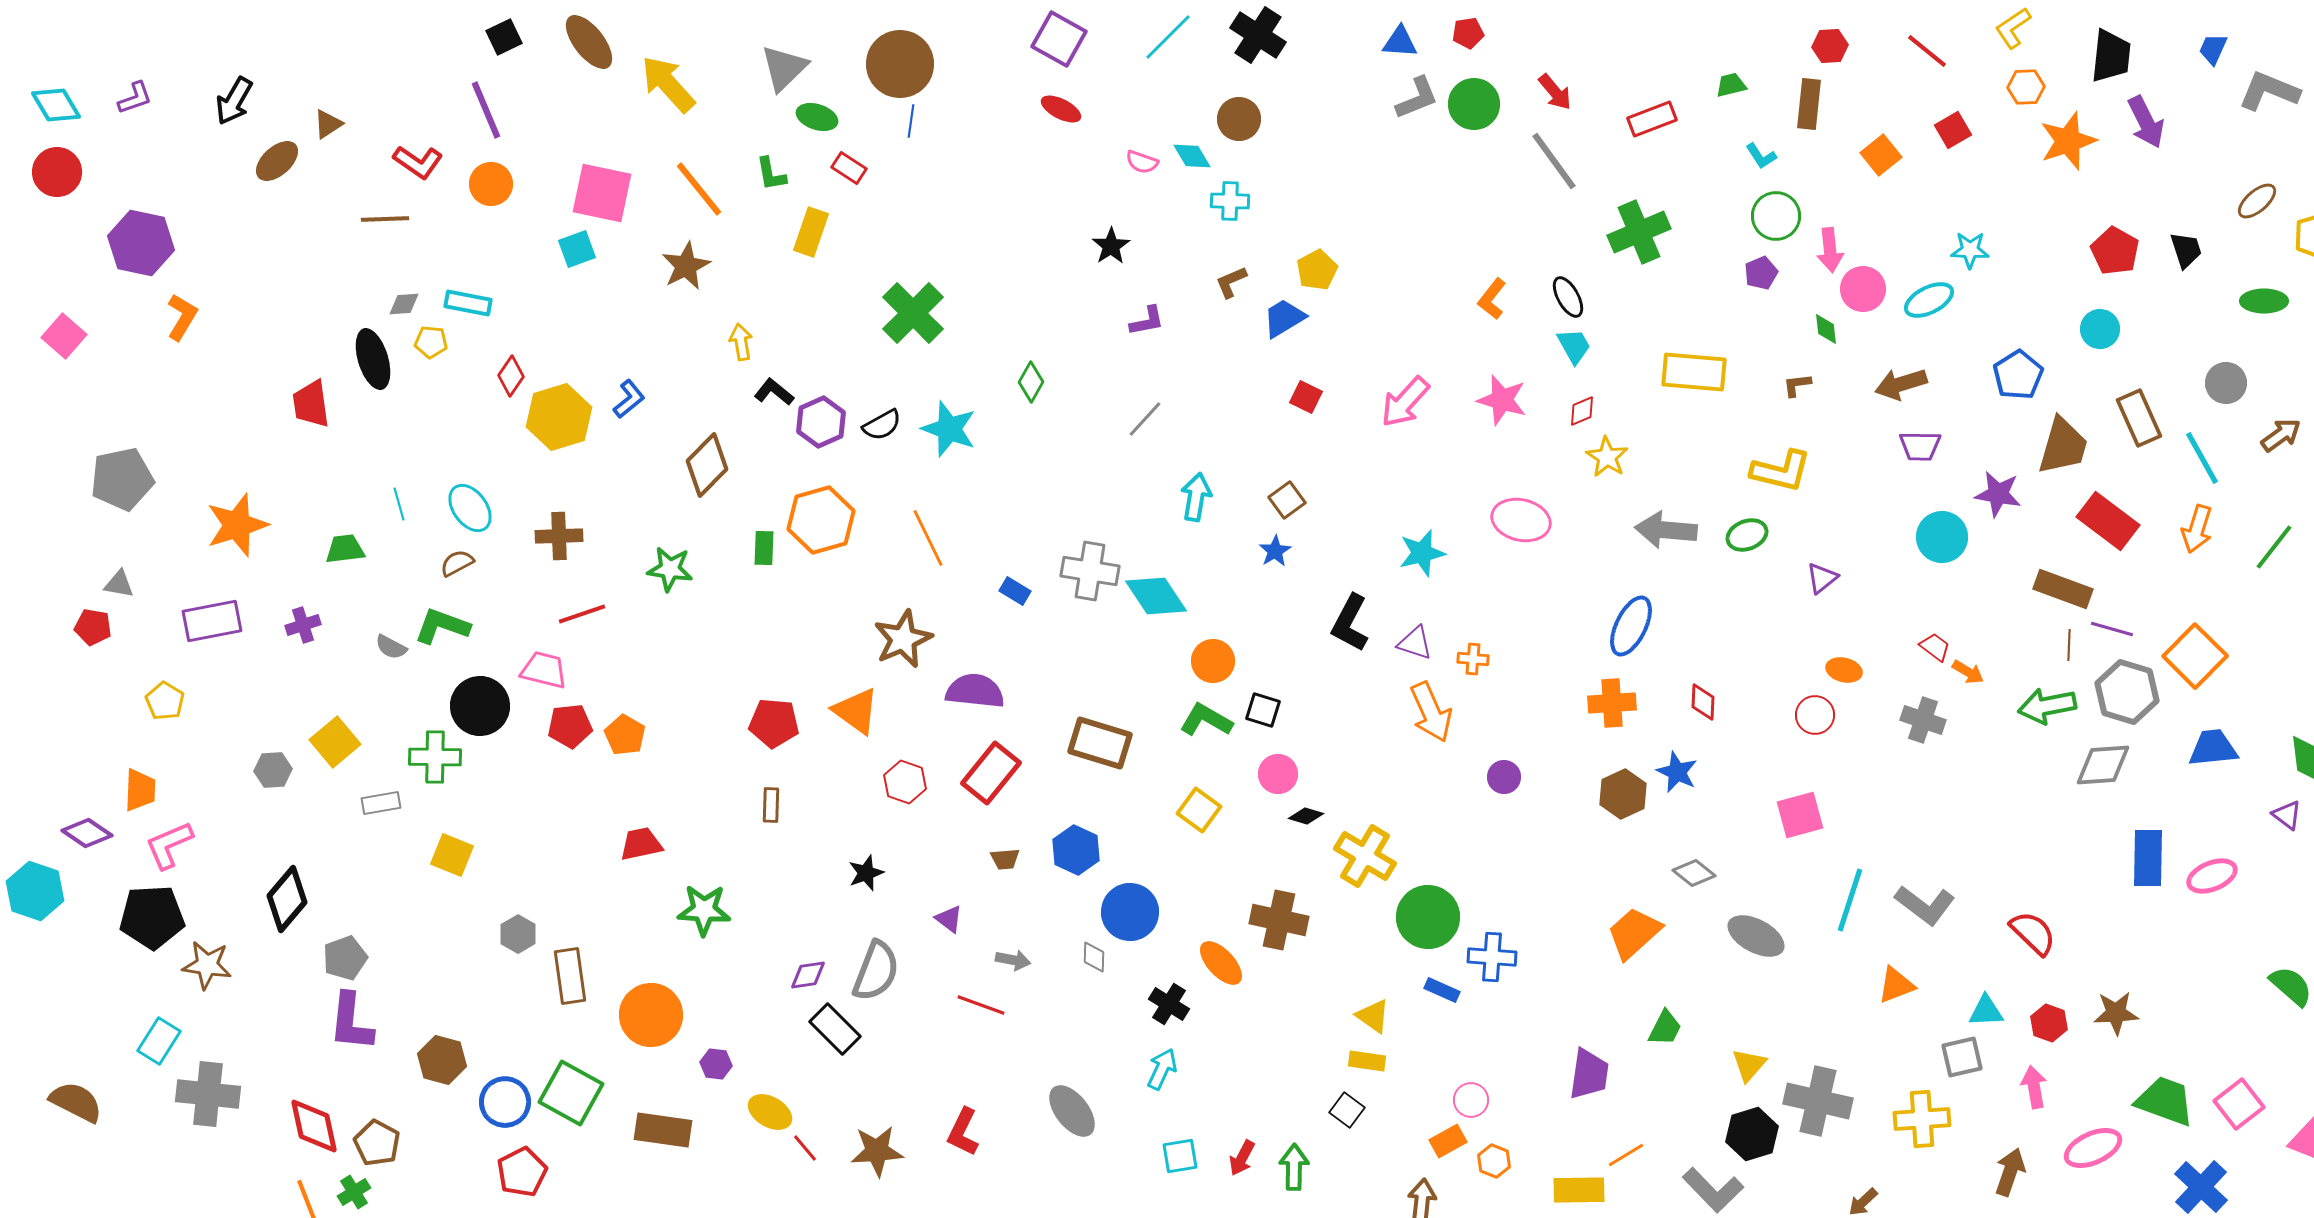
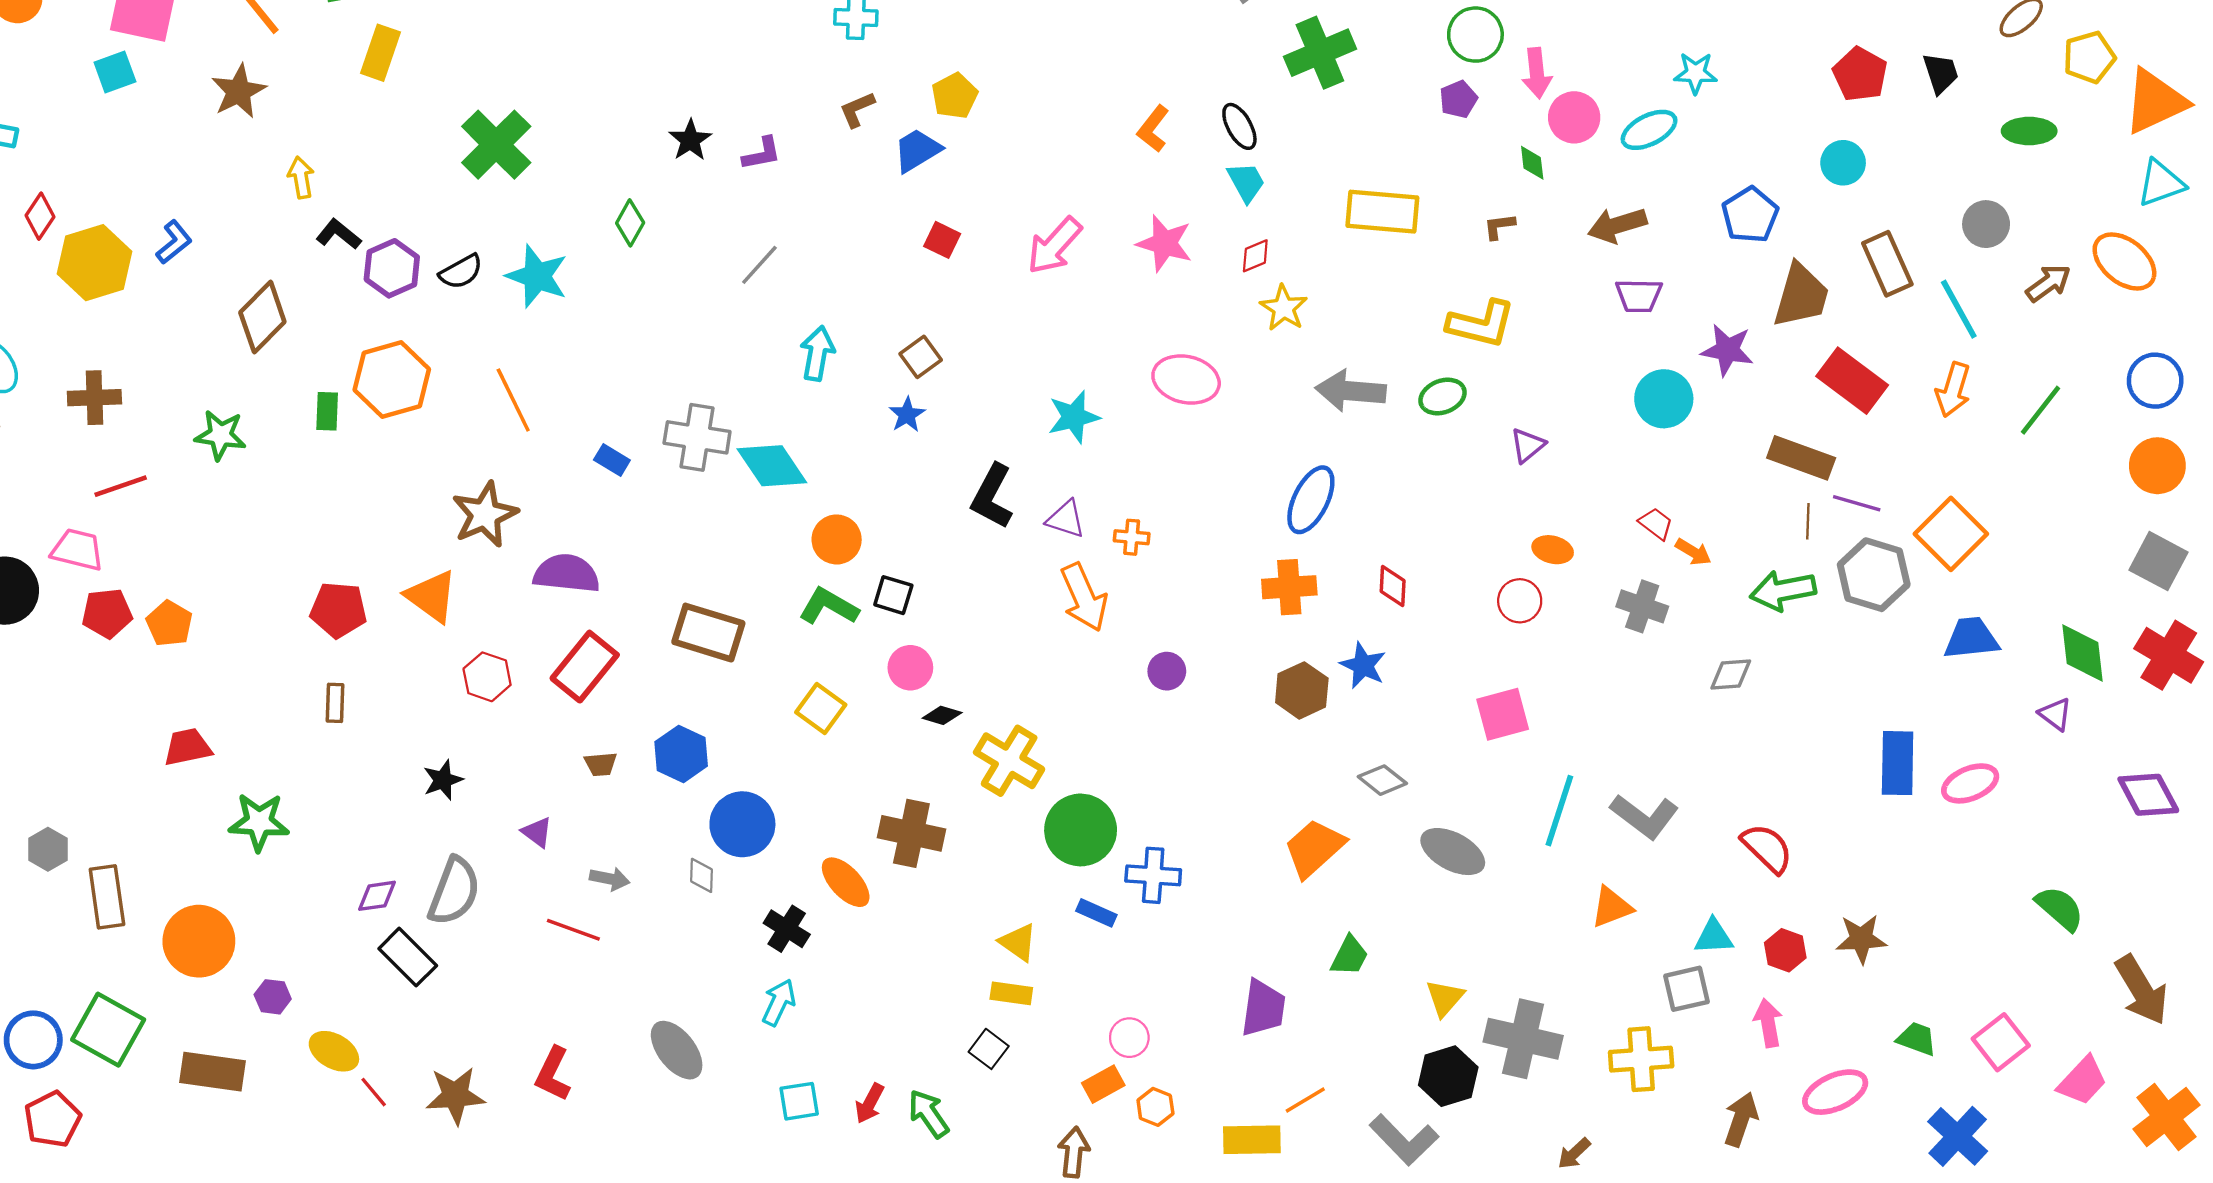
black star: (1111, 246) -> (690, 140), moved
gray diamond: (2103, 765) -> (1731, 675), moved, size x0.7
green trapezoid: (2165, 1101) -> (1917, 1039), size x0.6
green arrow: (1294, 1167) -> (928, 1114), turned -36

